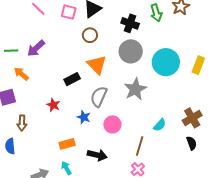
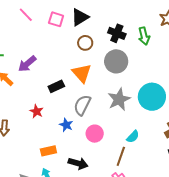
green arrow: (156, 13) -> (144, 36), moved
brown circle: (90, 35) -> (85, 43), moved
purple arrow: (36, 48) -> (27, 64), moved
cyan circle: (166, 62) -> (152, 97), moved
cyan semicircle: (160, 125) -> (133, 137), moved

